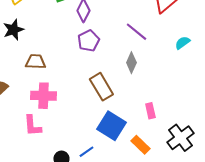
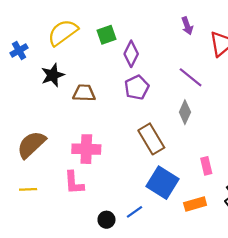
brown trapezoid: (35, 62) -> (84, 93), moved
orange rectangle: (140, 145) -> (195, 204), turned -60

